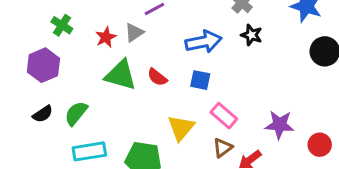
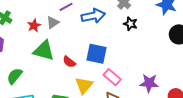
blue arrow: (204, 42) -> (93, 16), moved
red semicircle: (157, 77) -> (69, 62), moved
blue square: (200, 80) -> (97, 54), size x1.5

